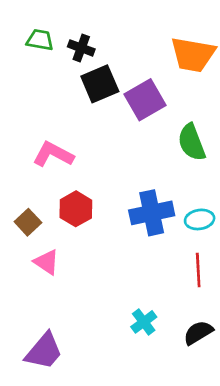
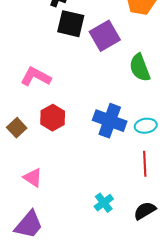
black square: (100, 84) -> (71, 24), turned 36
blue cross: (152, 213) -> (110, 121), turned 32
pink triangle: (47, 262) -> (33, 178), moved

